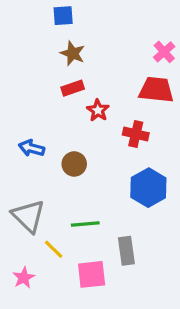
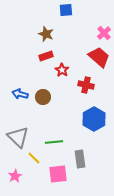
blue square: (63, 16) -> (66, 10), moved
red trapezoid: (156, 90) -> (99, 57), turned 35
brown circle: (74, 164) -> (43, 97), moved

